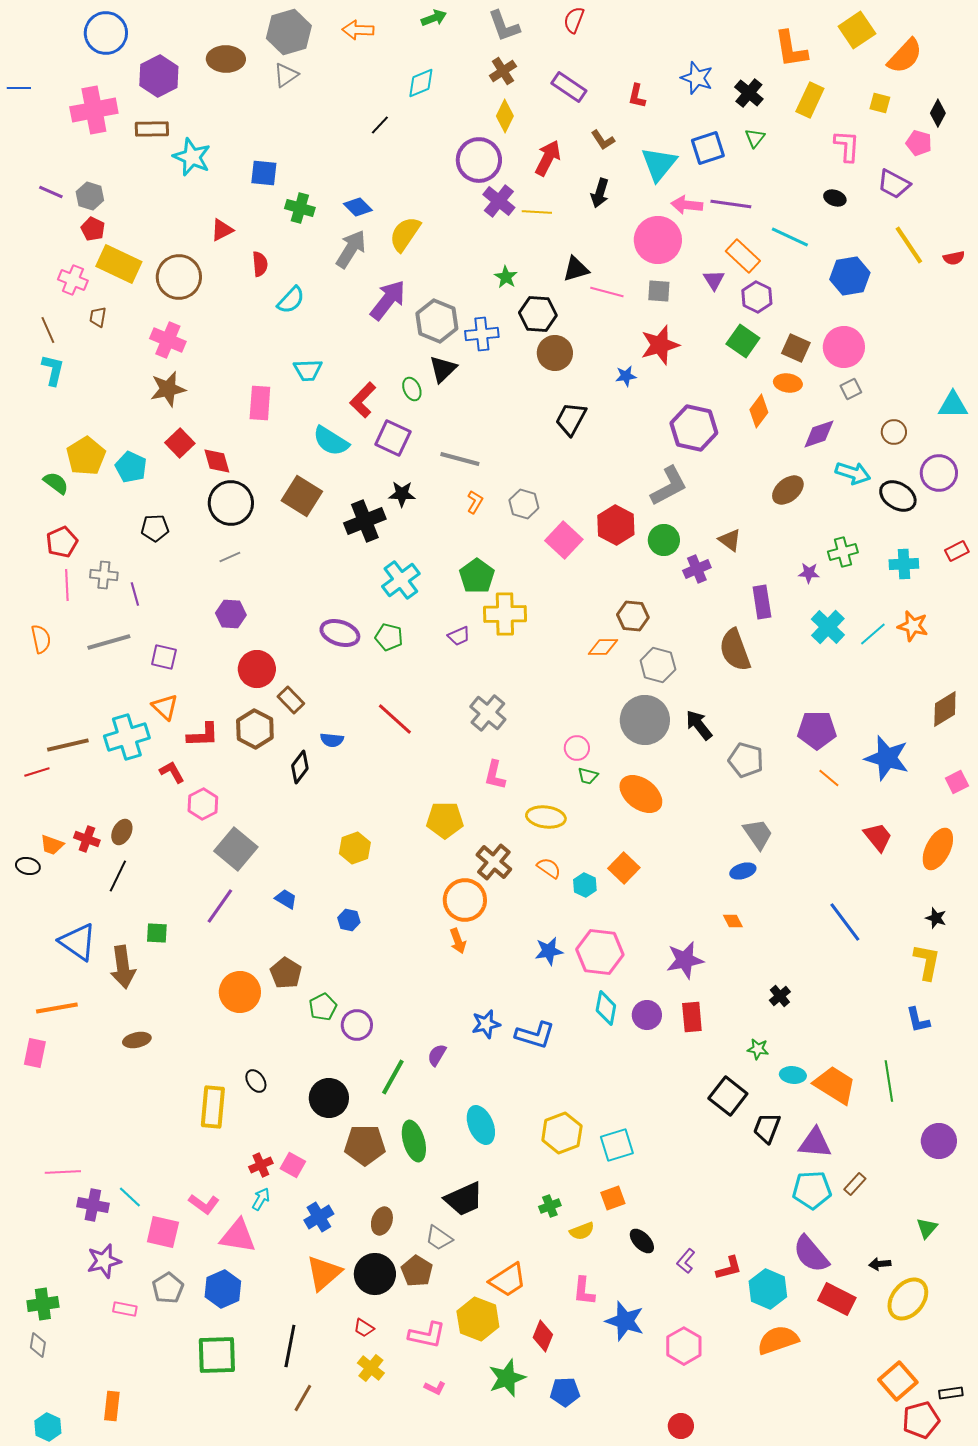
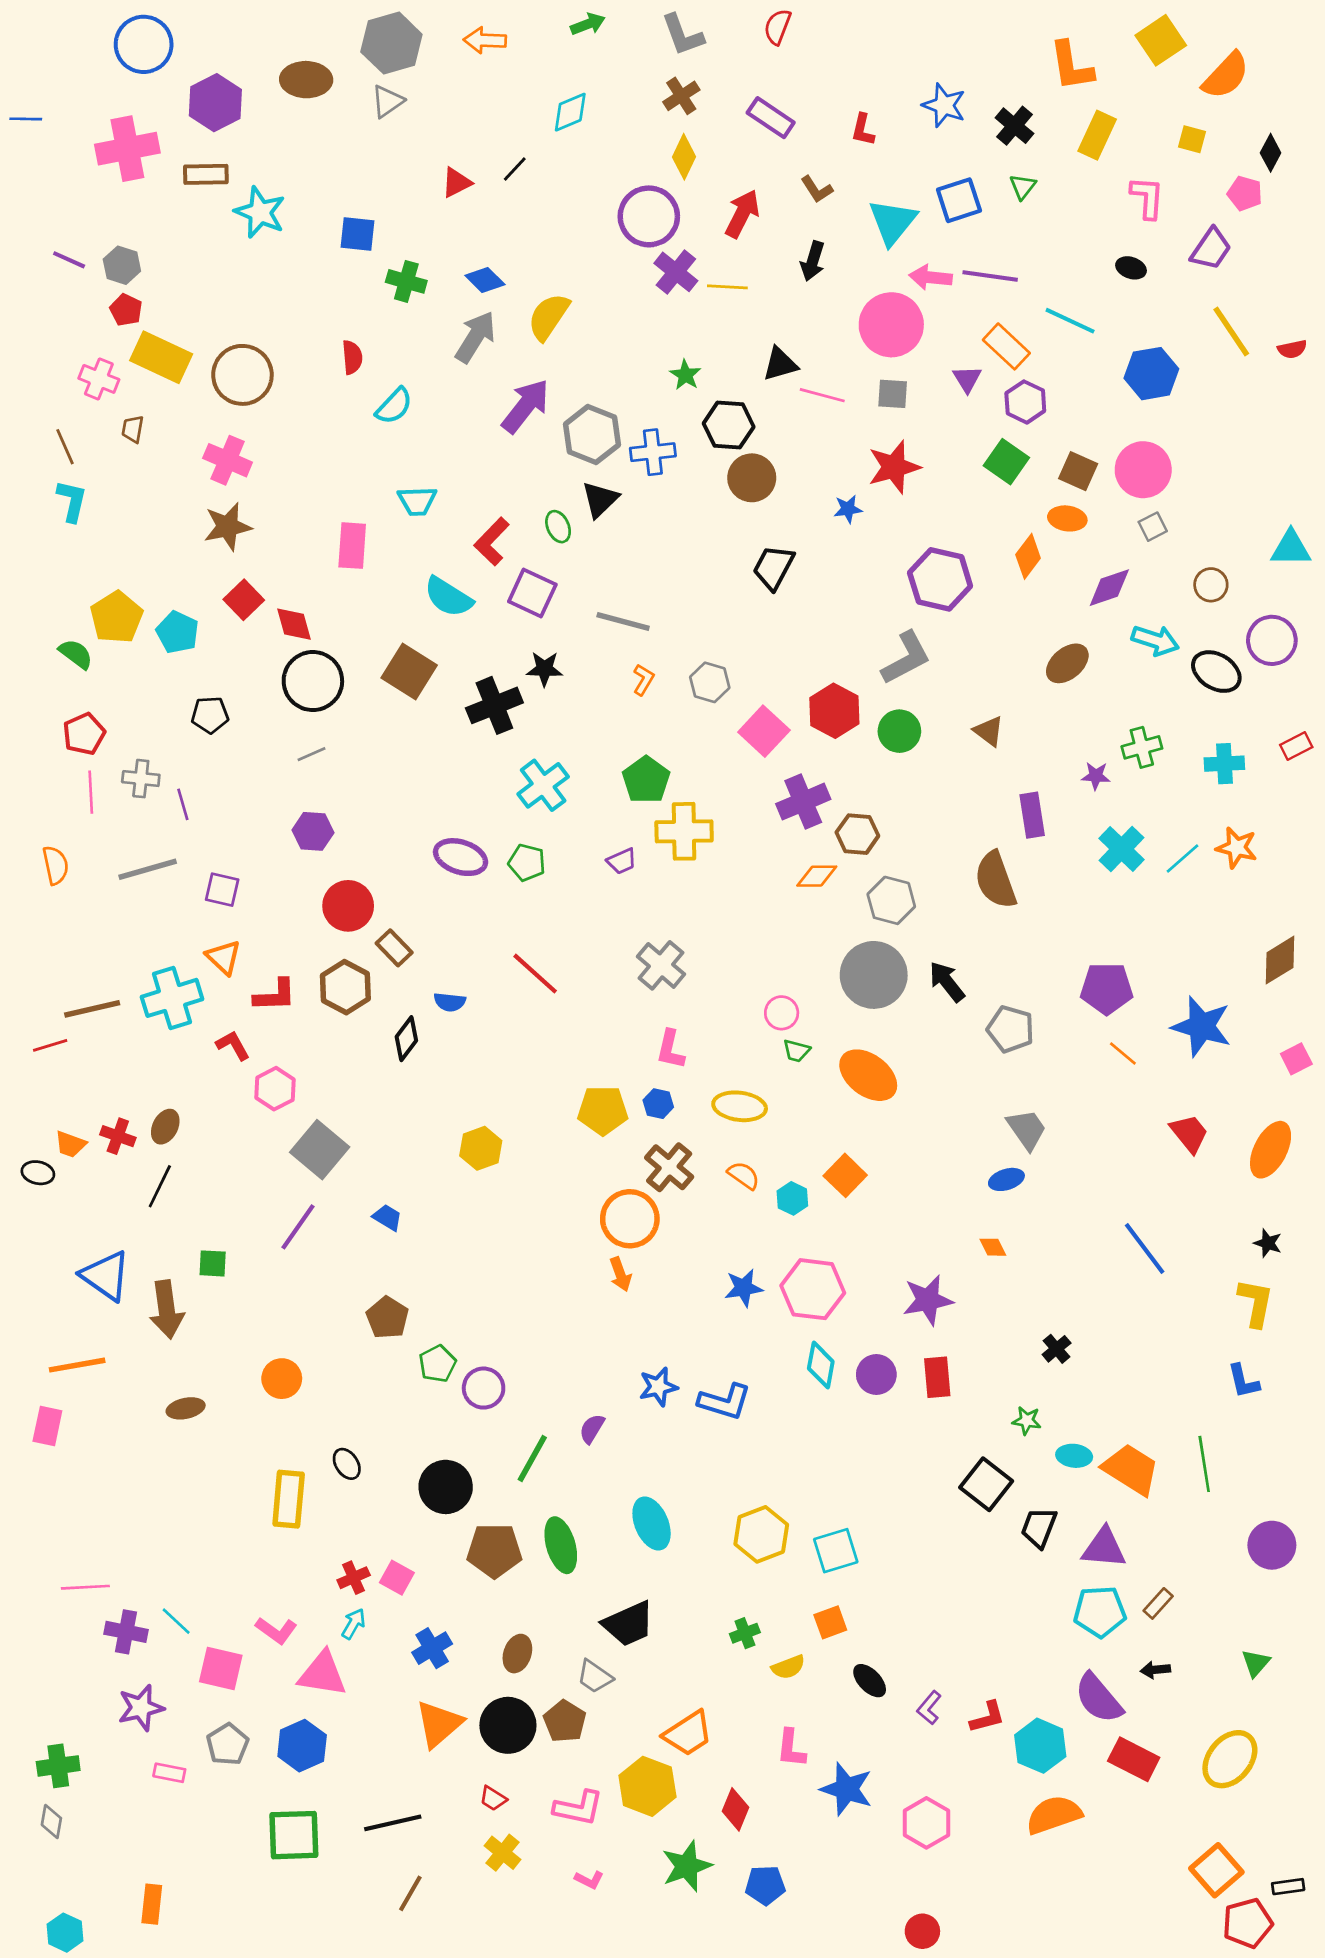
purple trapezoid: (894, 184) -> (1211, 249), turned -84
red triangle: (222, 230) -> (456, 183), moved
purple cross: (697, 569) -> (803, 802), moved, size x1.4
blue hexagon: (349, 920) -> (658, 1104), moved
orange circle: (240, 992) -> (282, 1379), moved, size x0.7
black arrow: (880, 1264) -> (1155, 1670), moved
black line: (290, 1346) -> (393, 1823), turned 66

